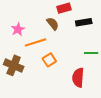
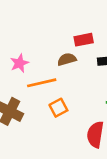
brown semicircle: (53, 24) -> (67, 59), turned -72

